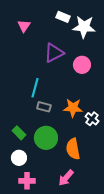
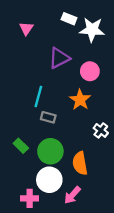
orange star: (73, 108) -> (80, 100), moved, turned 30
white circle: (19, 158) -> (49, 180), moved, size x1.5

